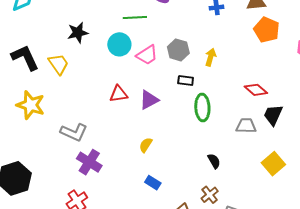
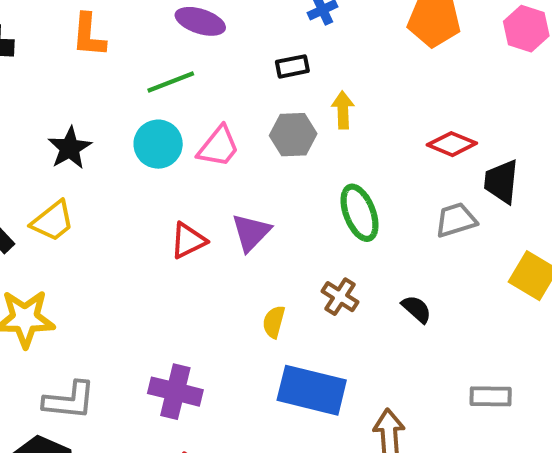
gray hexagon: (178, 50) -> (293, 135), moved
yellow trapezoid: (59, 64) -> (53, 221), turned 105
black rectangle: (186, 80) -> (292, 66), moved
gray L-shape: (74, 132) -> (69, 400), moved
blue rectangle: (153, 183) -> (312, 390), size x2.0
brown cross: (210, 195) -> (340, 297), moved

